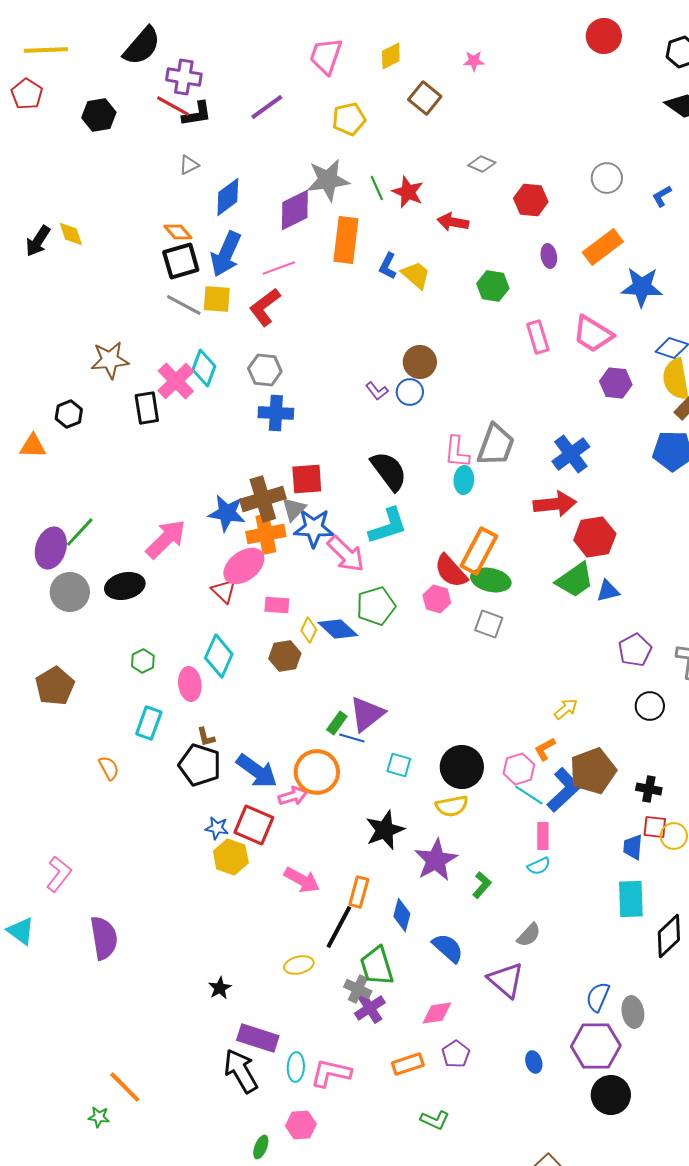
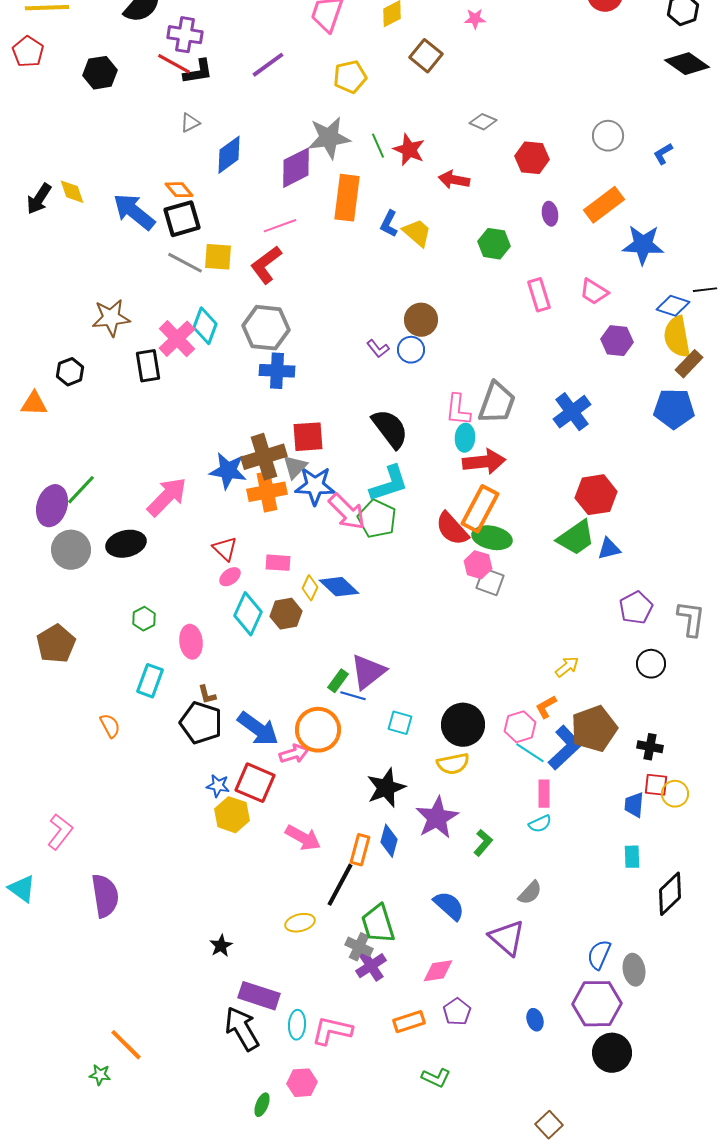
blue arrow: (226, 254) -> (134, 212), moved, turned 105
pink trapezoid: (593, 334) -> (594, 292), size x0.7
gray hexagon: (265, 370) -> (266, 328), size x1.4
red arrow: (555, 504) -> (484, 462), moved
pink ellipse: (244, 566) -> (230, 577), moved, size x0.5
pink hexagon: (437, 599) -> (478, 565), moved
green pentagon: (376, 606) -> (377, 519), moved, turned -30
cyan diamond: (219, 656) -> (248, 614), moved
cyan rectangle: (631, 899) -> (632, 857), size x0.6
blue diamond: (402, 915) -> (389, 841), moved

